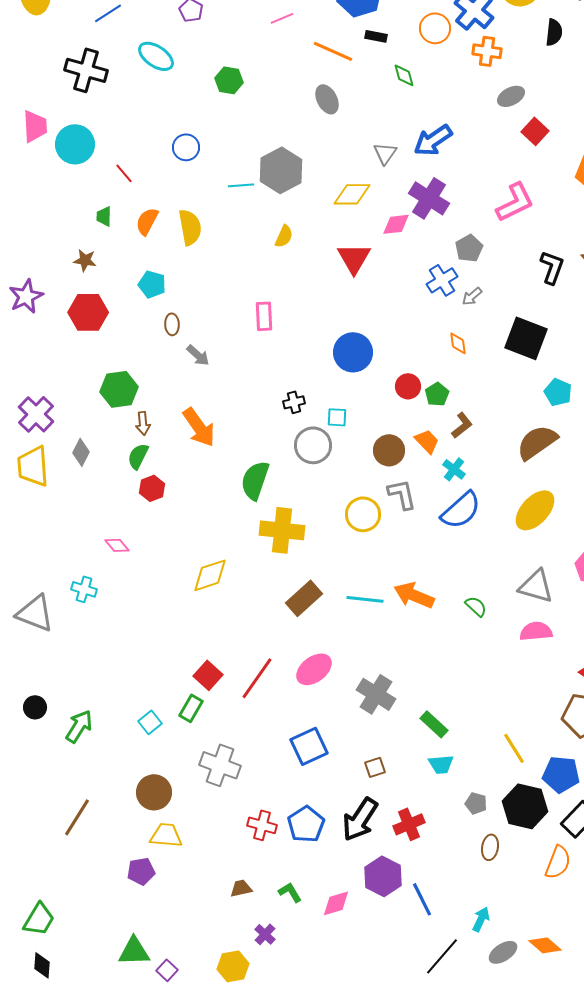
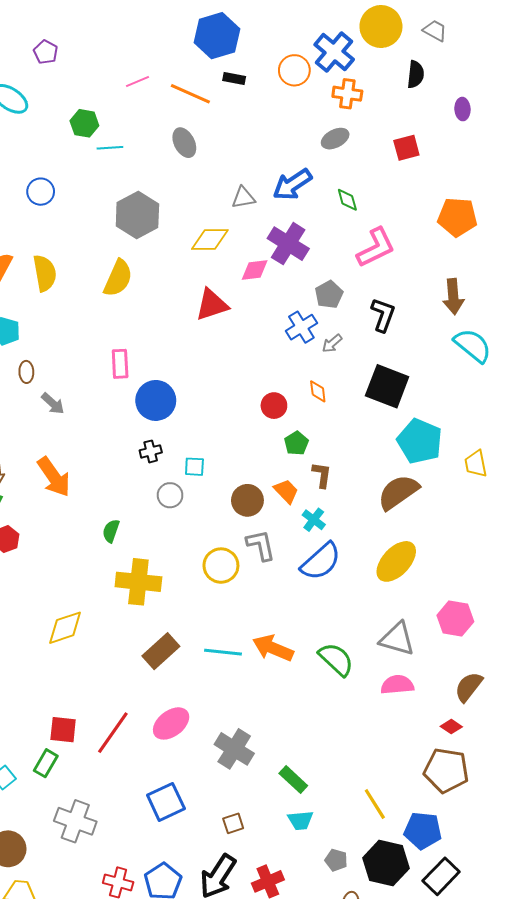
pink line: (282, 18) -> (137, 82), moved
green diamond: (404, 75) -> (347, 200), moved
gray ellipse: (511, 96) -> (335, 139), moved
red square: (535, 131) -> (406, 148), moved, turned 32
gray triangle: (385, 153) -> (243, 198), turned 45
cyan line: (241, 185) -> (110, 148), moved
yellow semicircle: (284, 236) -> (118, 278), moved, size x1.6
red triangle: (354, 258) -> (212, 305), turned 42
black L-shape: (552, 267) -> (383, 315), moved
blue circle: (353, 352) -> (156, 400), moved
red circle: (408, 386) -> (274, 406), moved
cyan pentagon: (558, 392) -> (420, 441), size x1.6
brown L-shape: (462, 425) -> (322, 475), turned -44
gray circle: (313, 445) -> (170, 495), size x0.7
green semicircle: (255, 480) -> (111, 531), size x0.6
green semicircle: (476, 606) -> (336, 659), size x1.6
red square: (208, 675) -> (63, 730), turned -36

